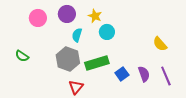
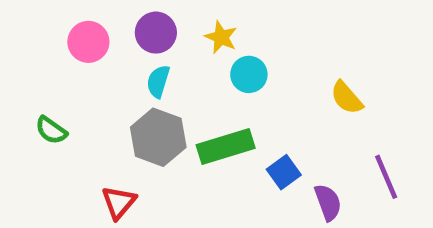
cyan semicircle: (77, 35) -> (158, 81), moved
yellow semicircle: (160, 44) -> (347, 98), moved
purple semicircle: (144, 74) -> (328, 202), moved
red triangle: (76, 87) -> (119, 202), moved

